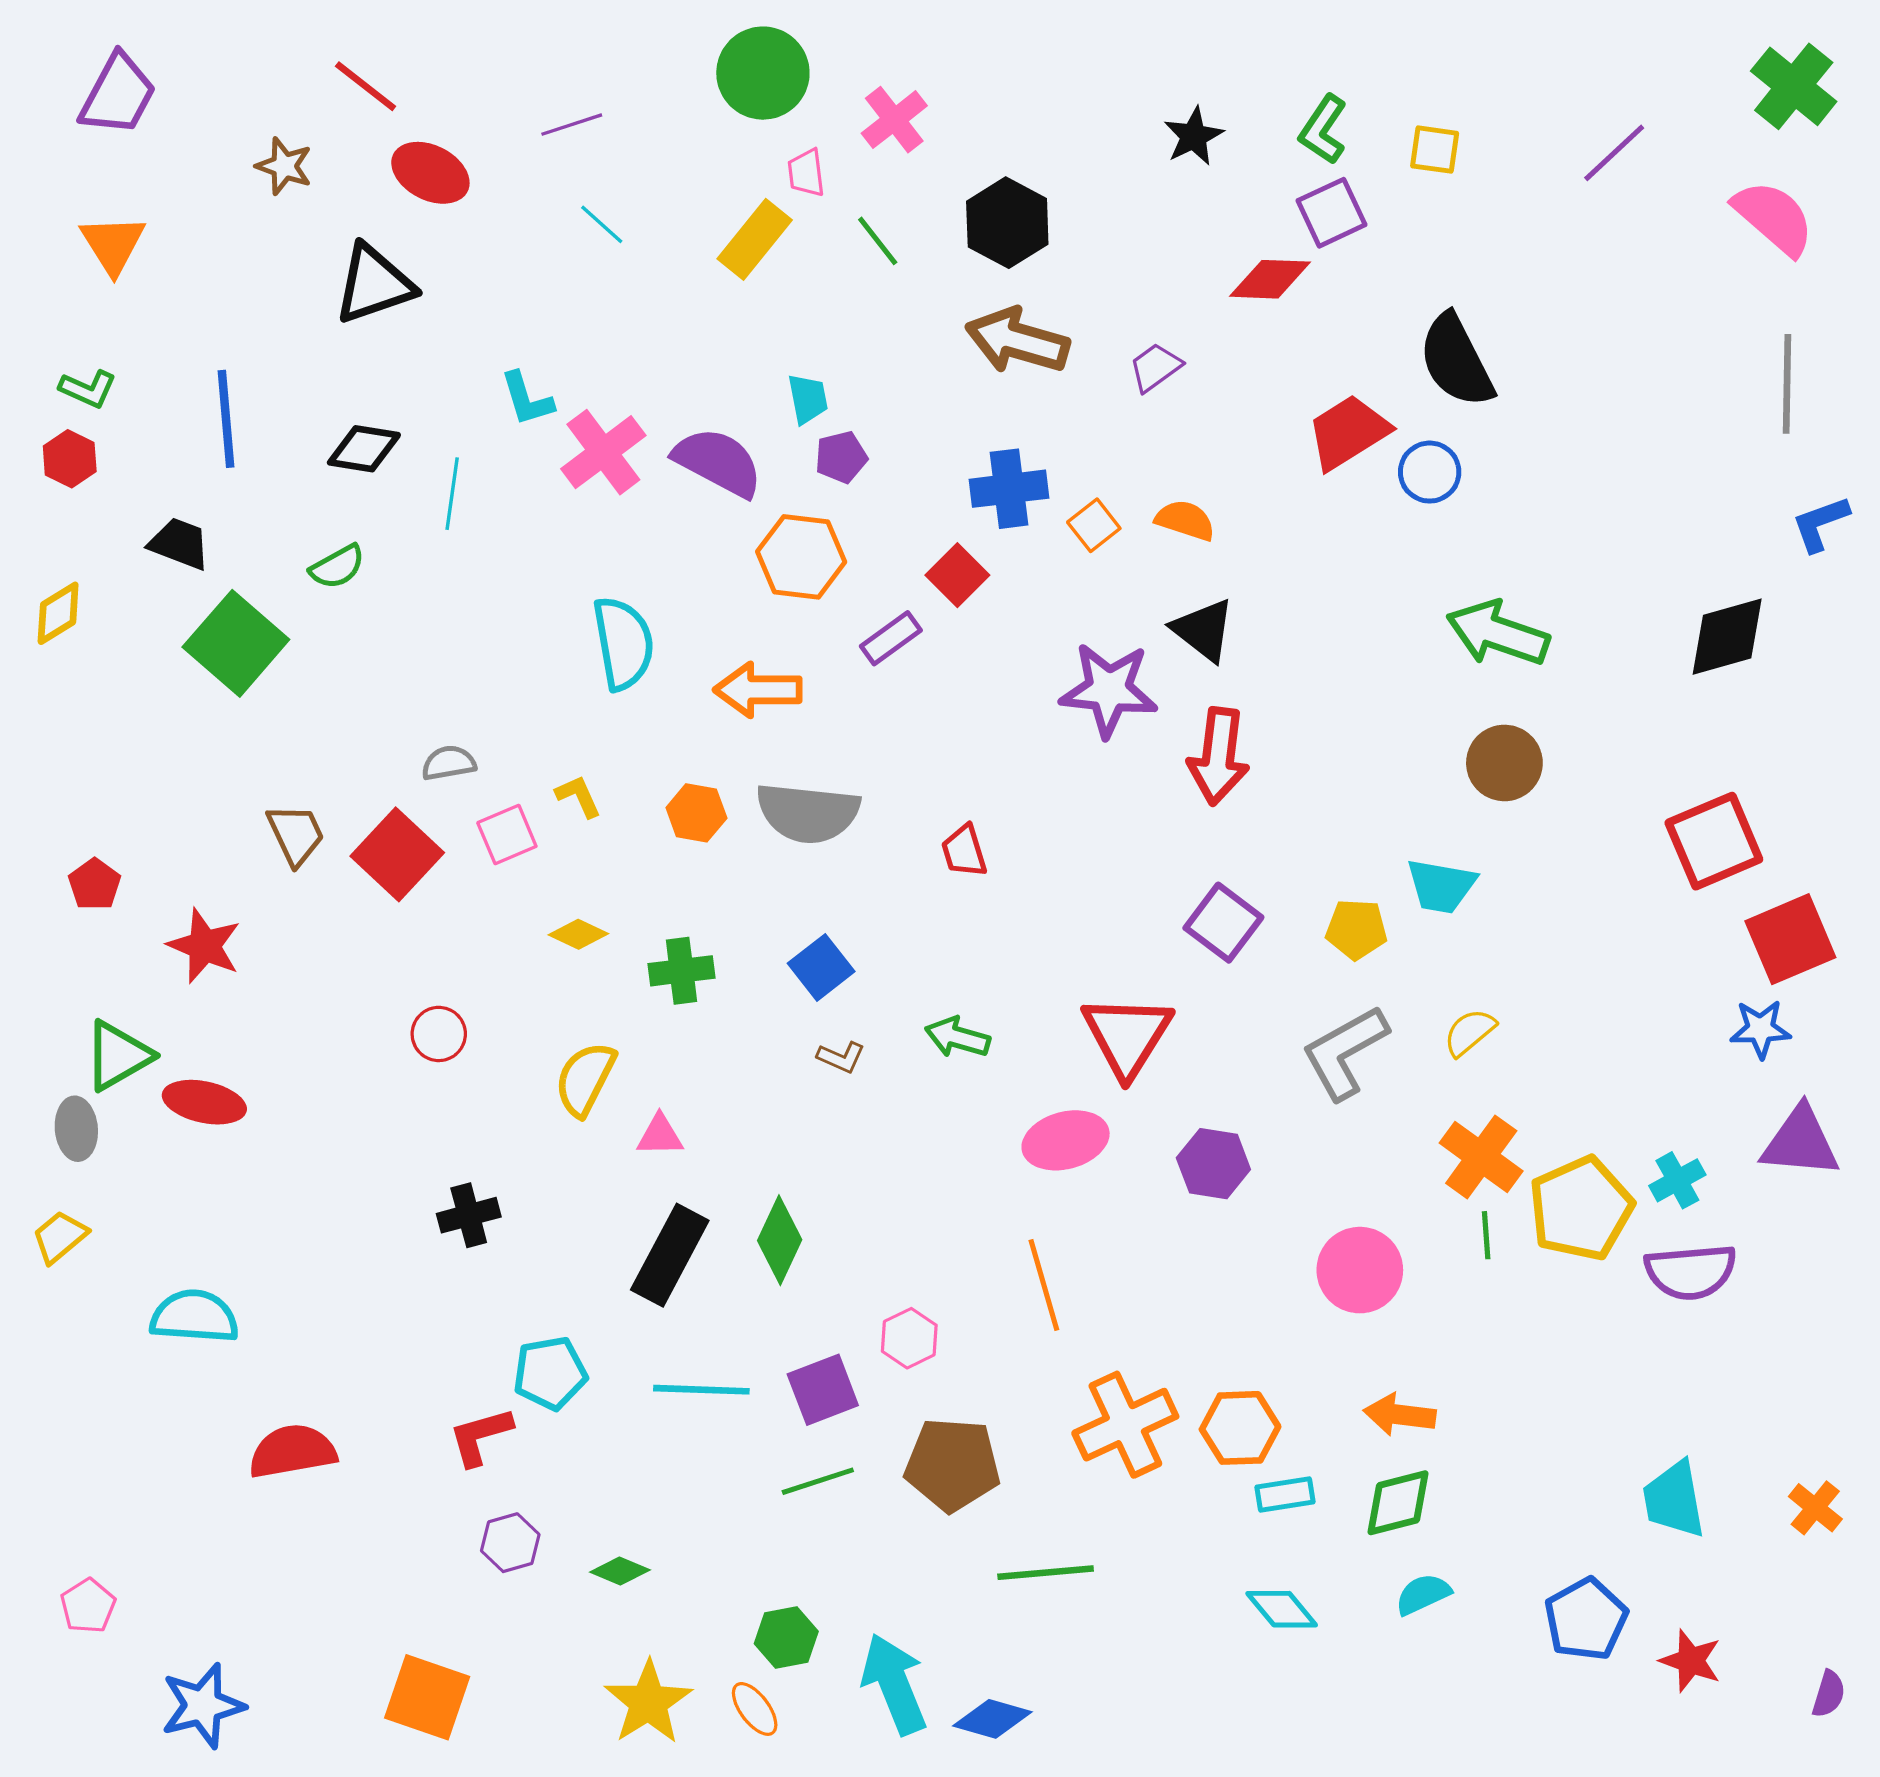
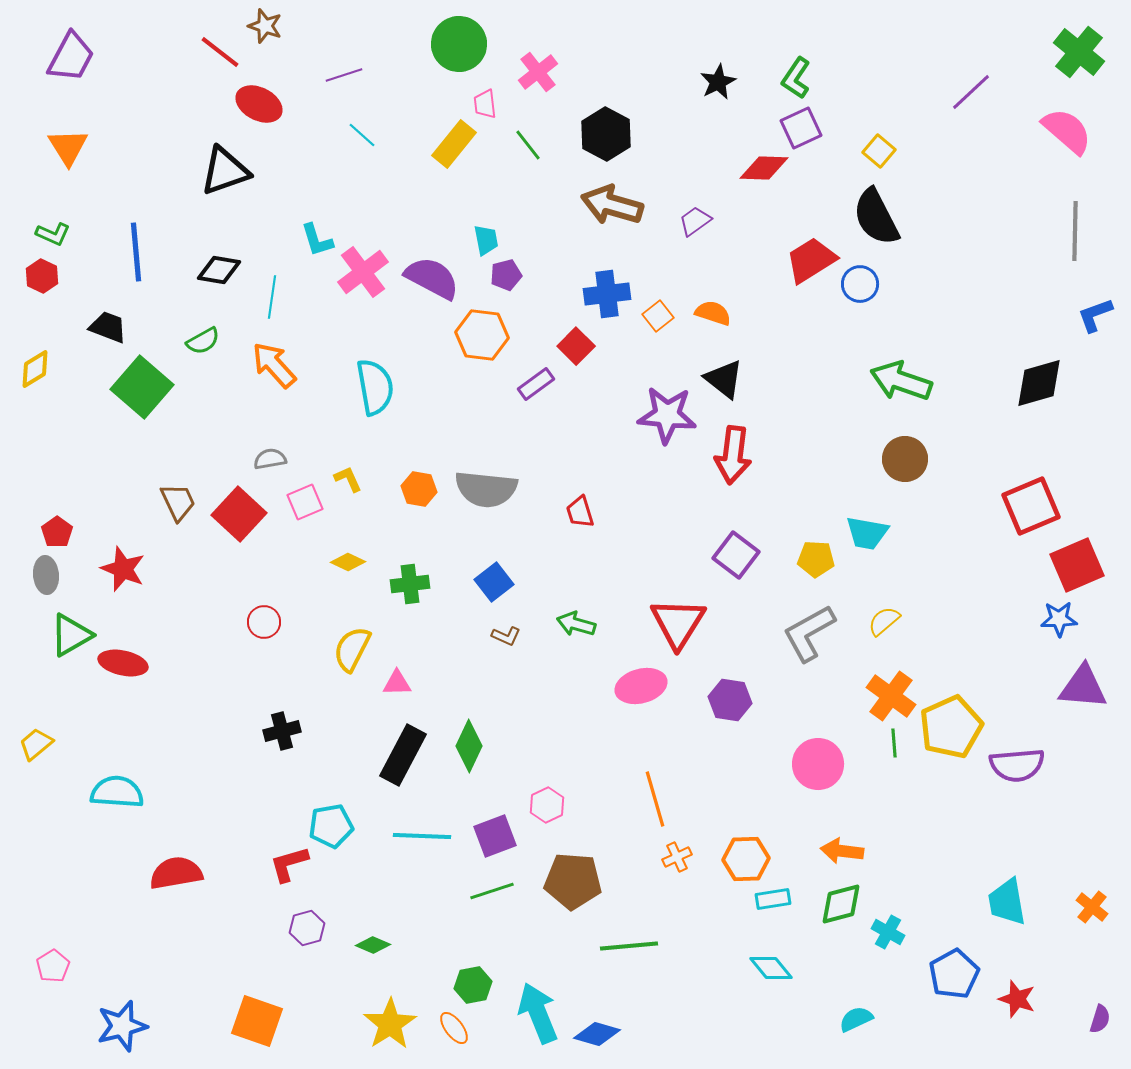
yellow square: (1435, 150) -> (879, 151), moved, turned 32
brown star: (284, 166) -> (265, 26), moved
orange arrow: (758, 690) -> (274, 365), moved, turned 48
gray ellipse: (76, 1129) -> (46, 575), moved
cyan cross: (1677, 1180) -> (888, 932), moved, turned -32
orange line: (1044, 1285) -> (655, 799), moved
orange cross: (1125, 1425) -> (677, 857), size x0.5
cyan semicircle: (1423, 1594) -> (856, 1019), moved

